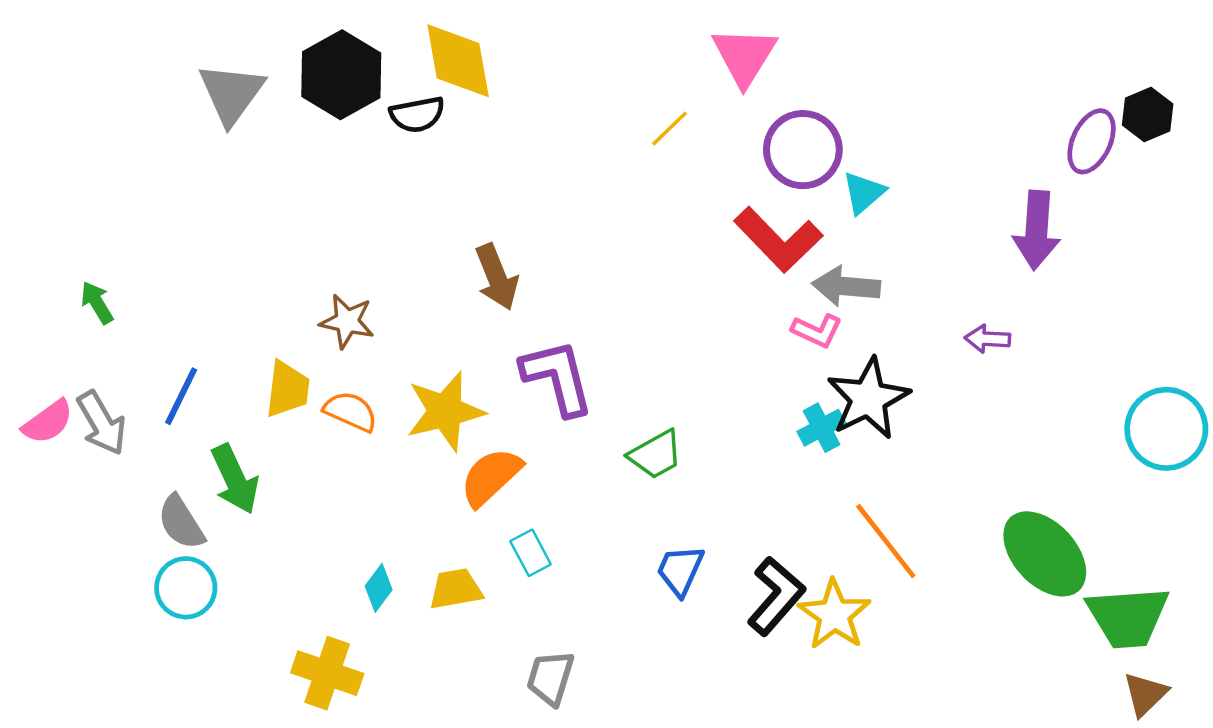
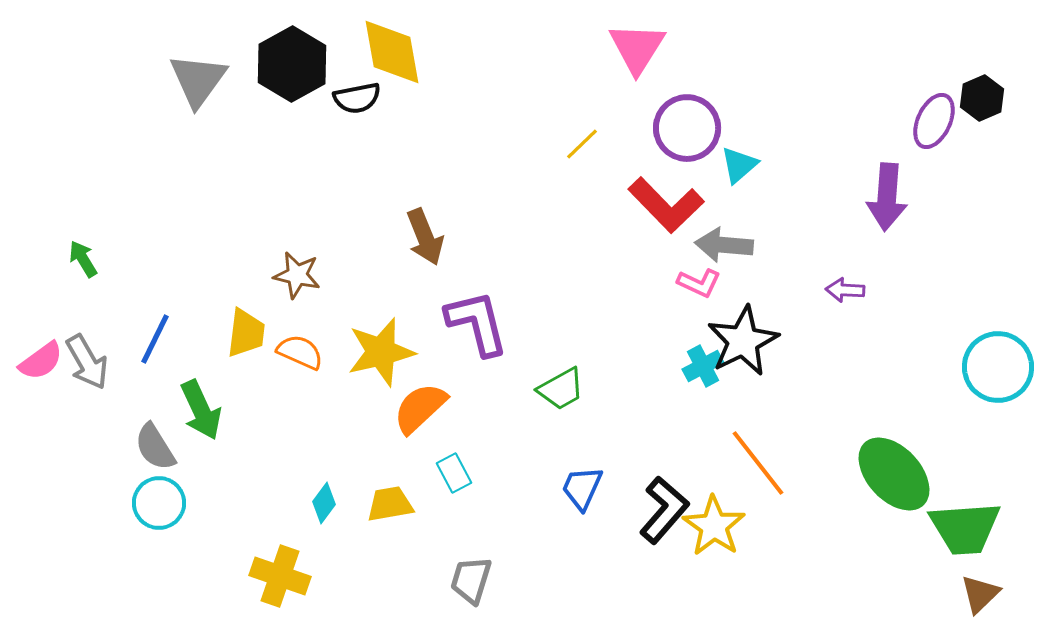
yellow line: (670, 129) -> (582, 144), moved

